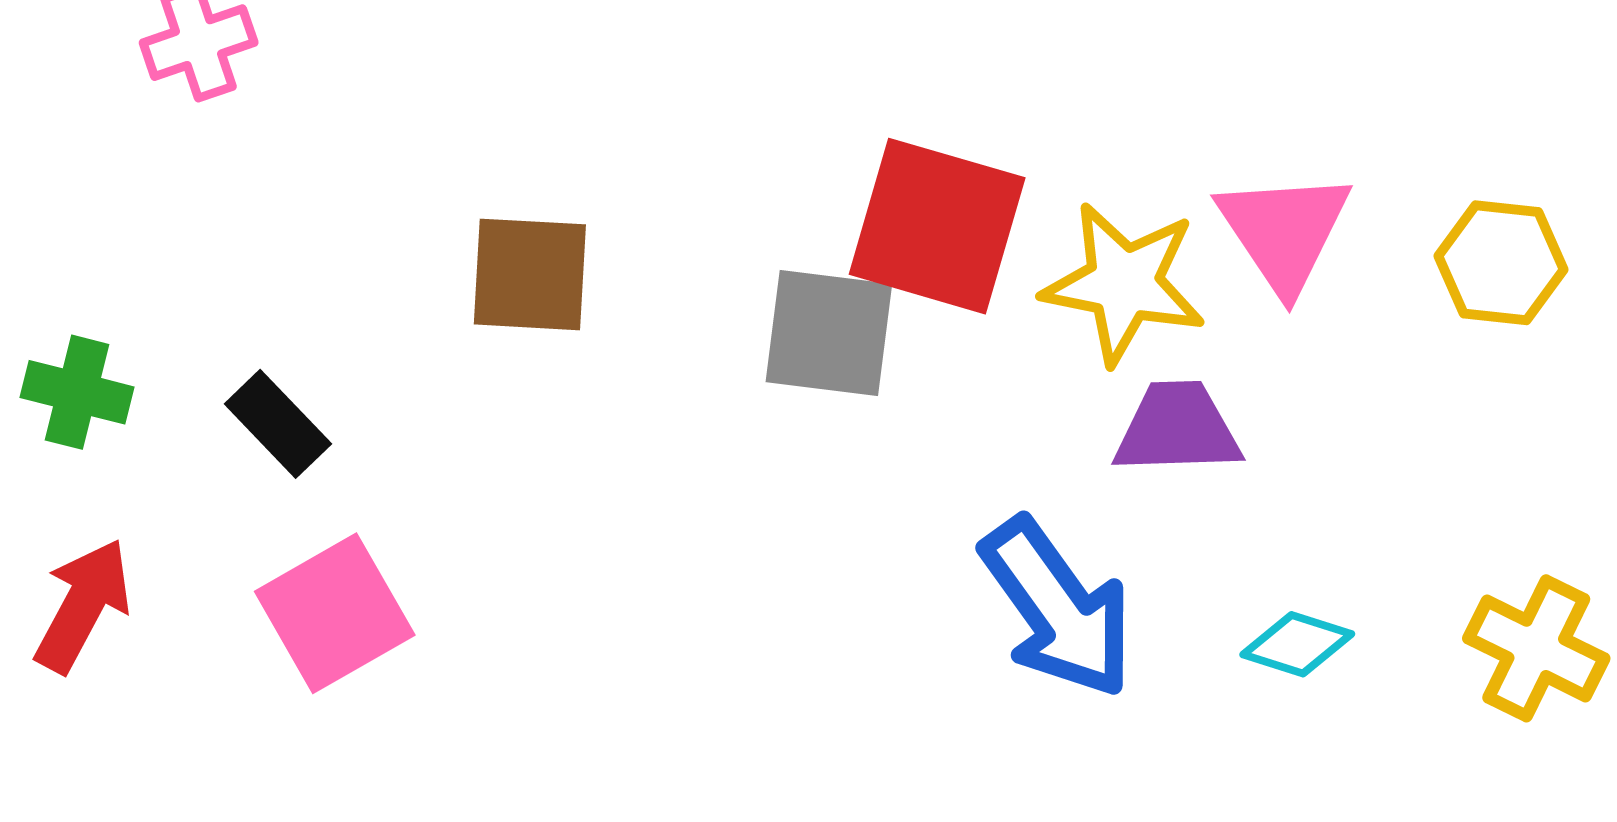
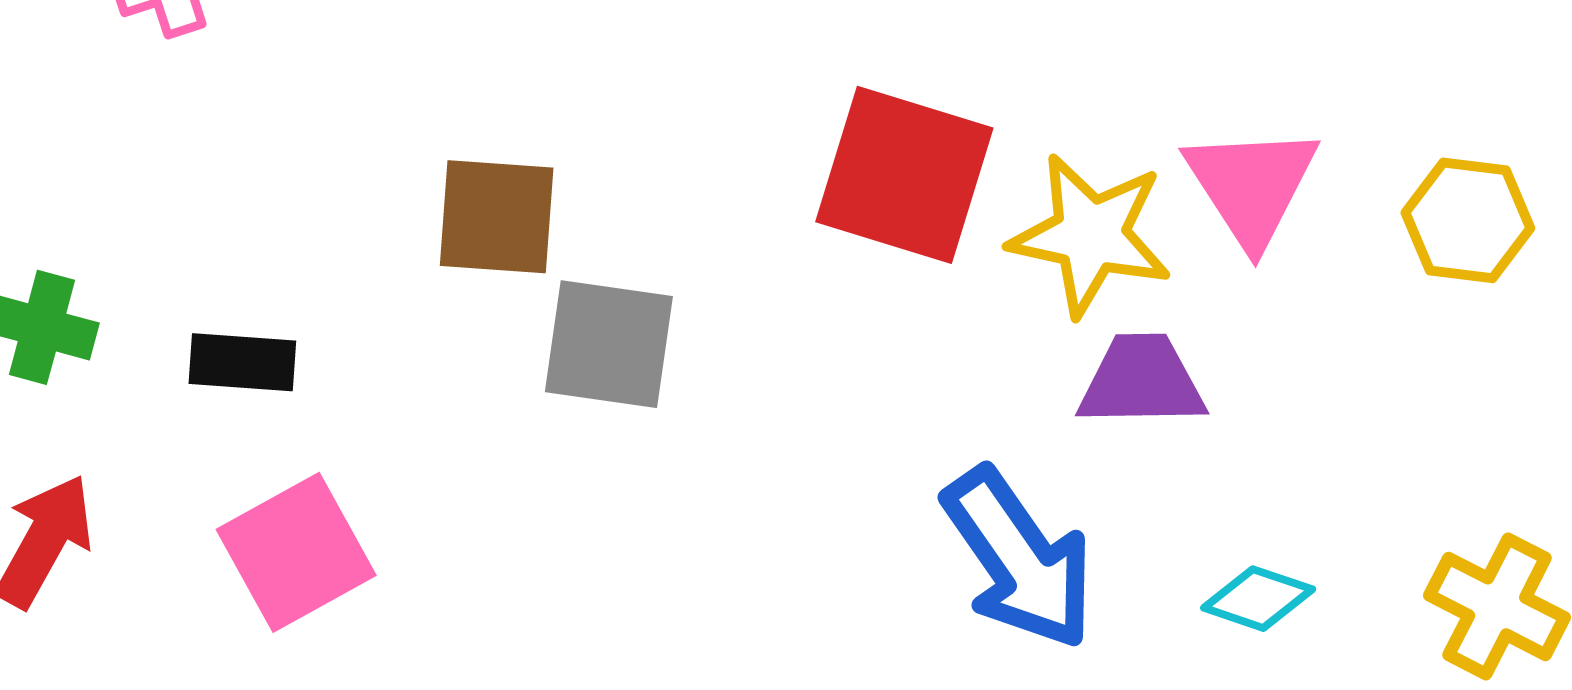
gray square: (829, 333) -> (609, 344), moved
black rectangle: (278, 424) -> (242, 362), turned -43

